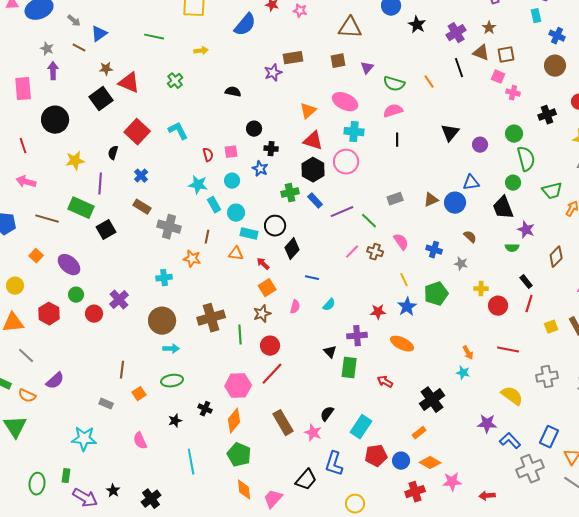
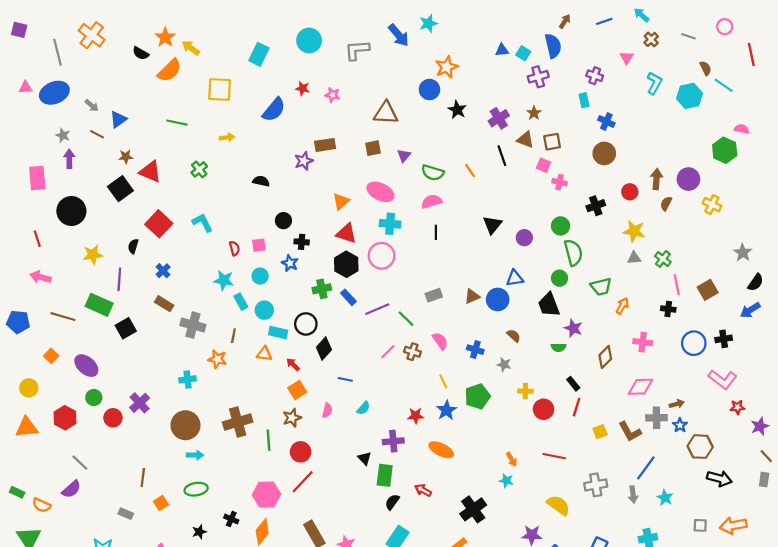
gray line: (26, 356) -> (80, 463), moved
black semicircle: (327, 414) -> (392, 502), moved

